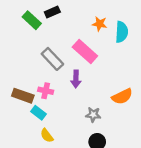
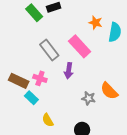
orange semicircle: (122, 96) -> (109, 91), turned 66
gray star: (93, 115) -> (89, 98), moved
yellow semicircle: (47, 135) -> (48, 120), moved

